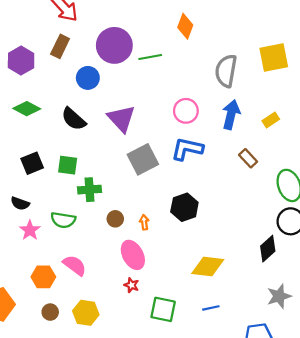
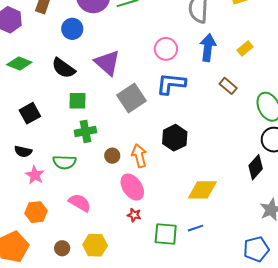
green square: (68, 165) -> (78, 101), moved
orange arrow: (144, 222) -> (139, 156), size x1.6
orange hexagon: (43, 277) -> (36, 212), moved
blue line: (211, 308) -> (196, 228), moved

